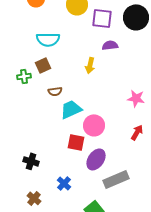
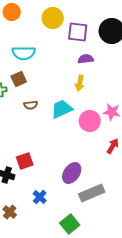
yellow arrow: (90, 65) -> (80, 83), moved
cyan trapezoid: (71, 109) -> (62, 109), moved
pink circle: (94, 125) -> (90, 121), moved
red square: (76, 142) -> (25, 161), moved, turned -30

